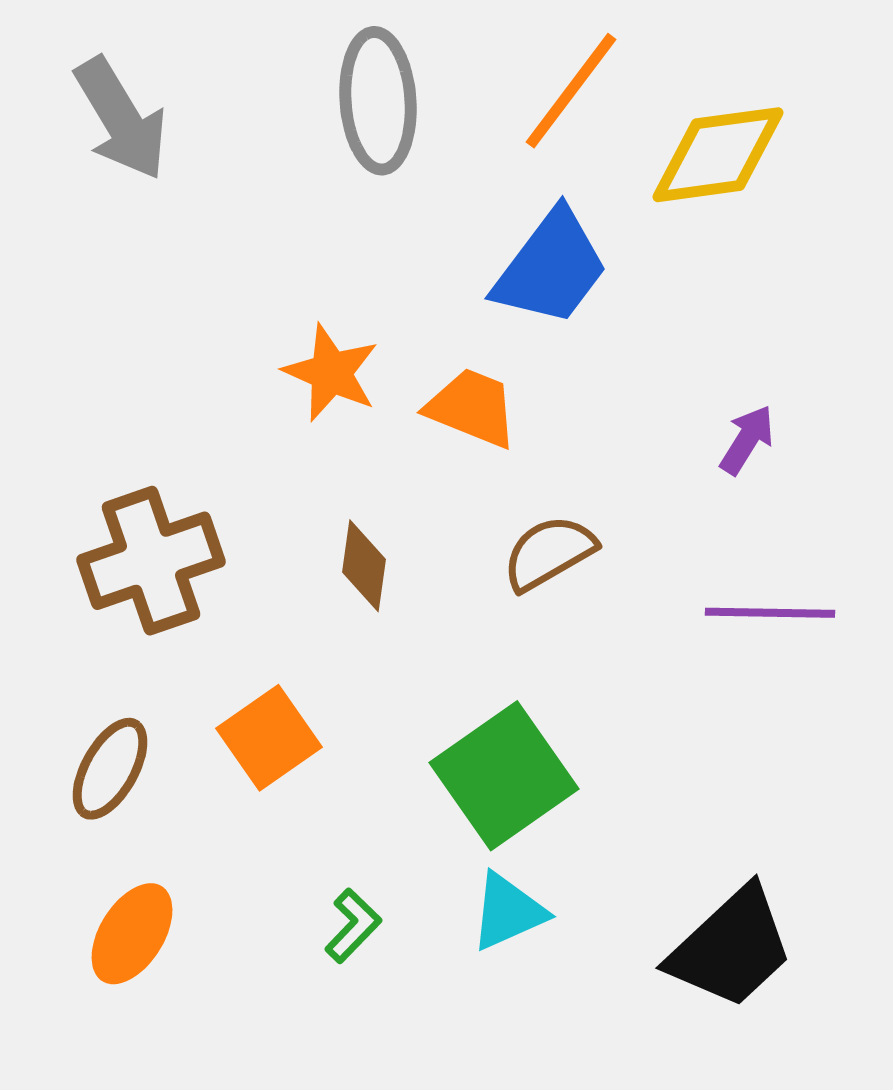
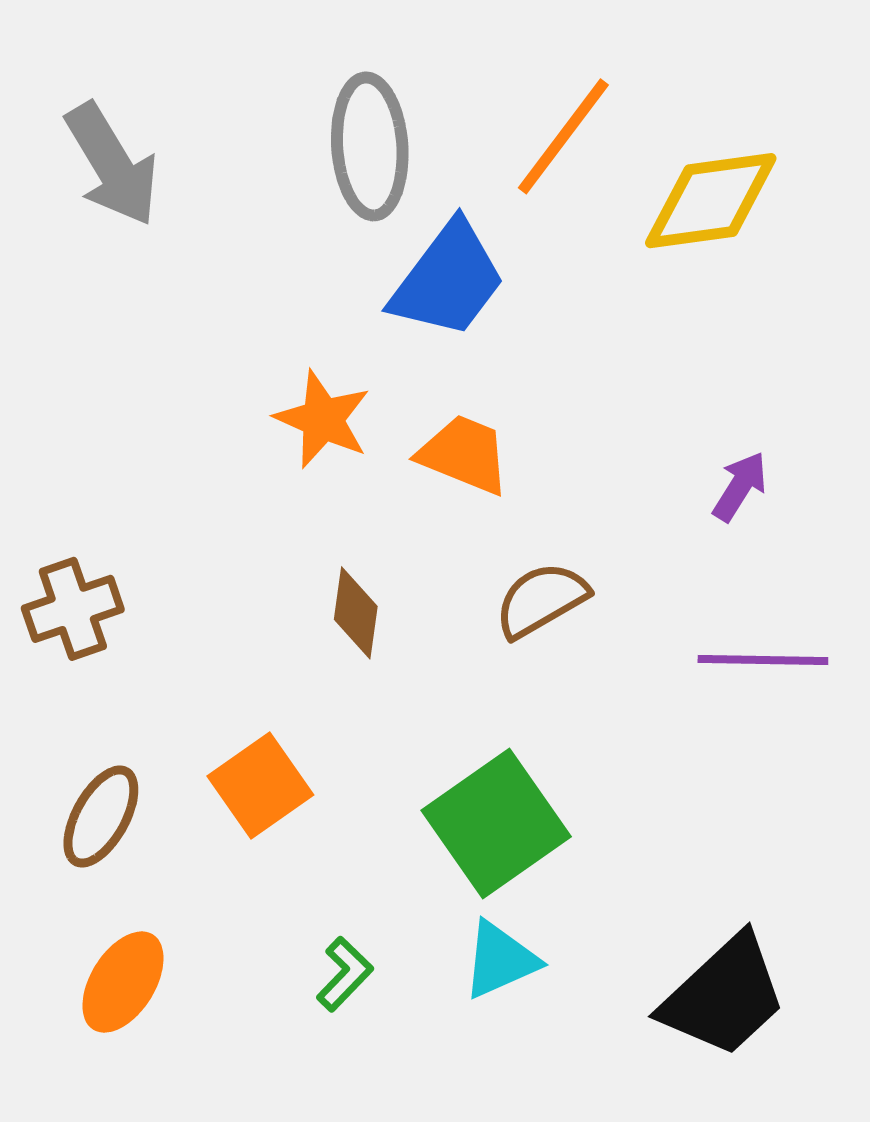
blue trapezoid: (551, 268) -> (448, 280), moved
brown cross: (151, 561) -> (73, 609), moved, size x0.7

